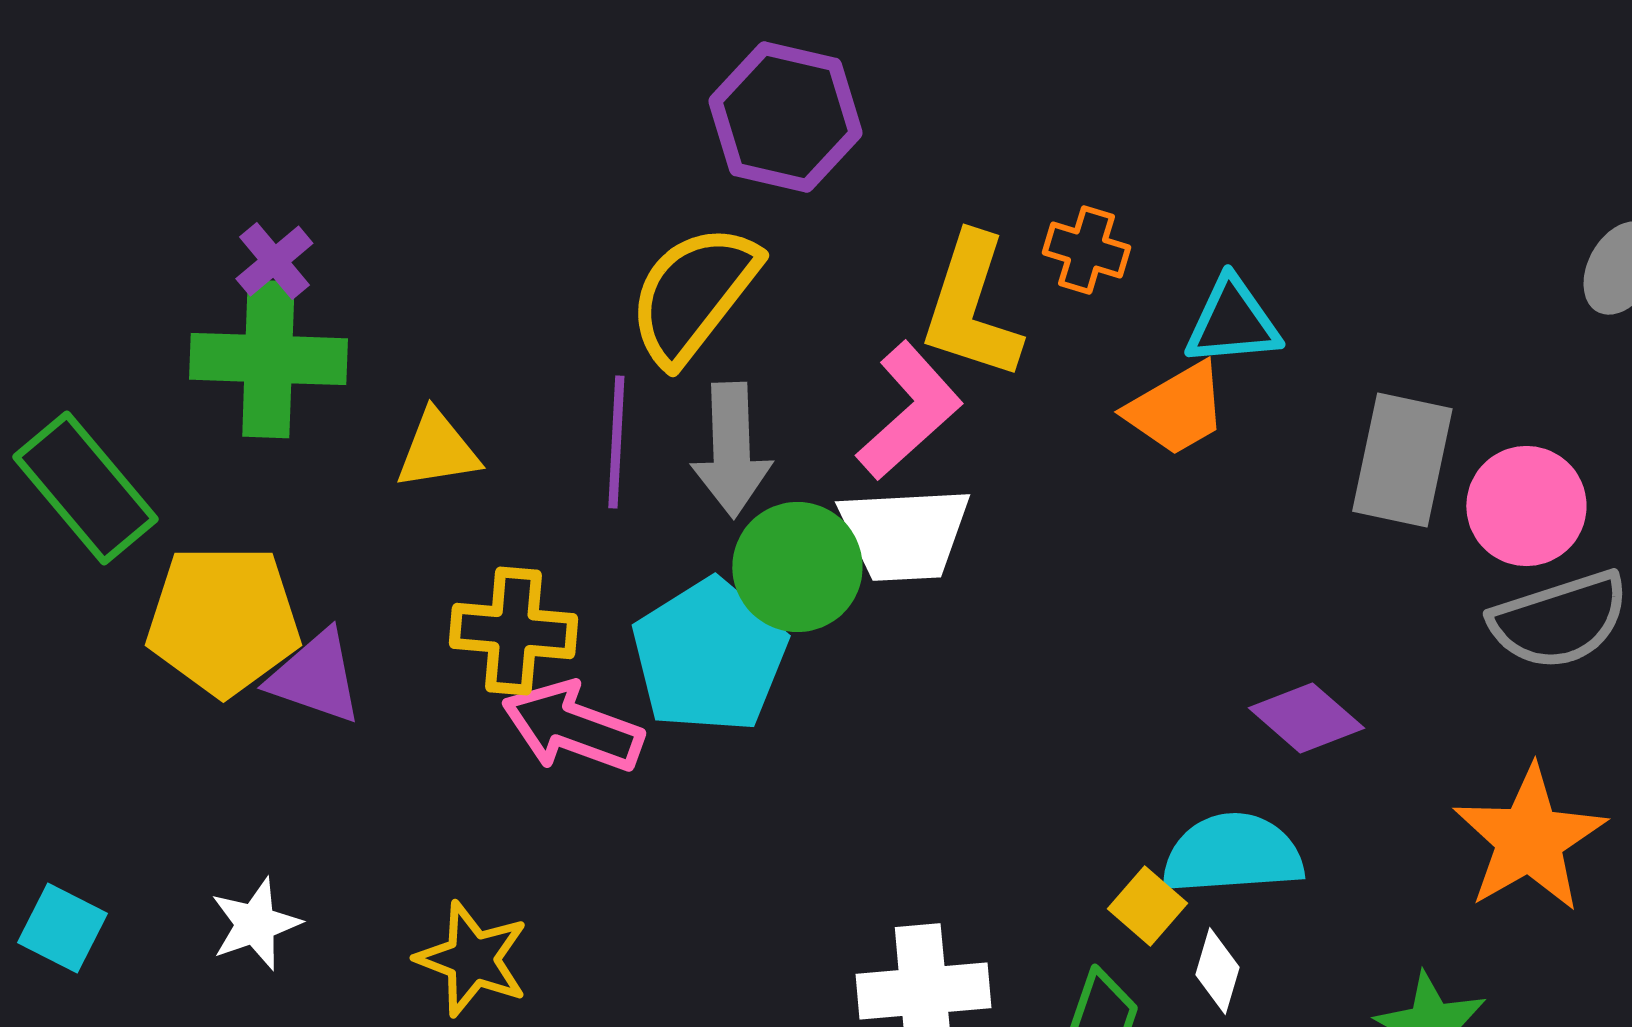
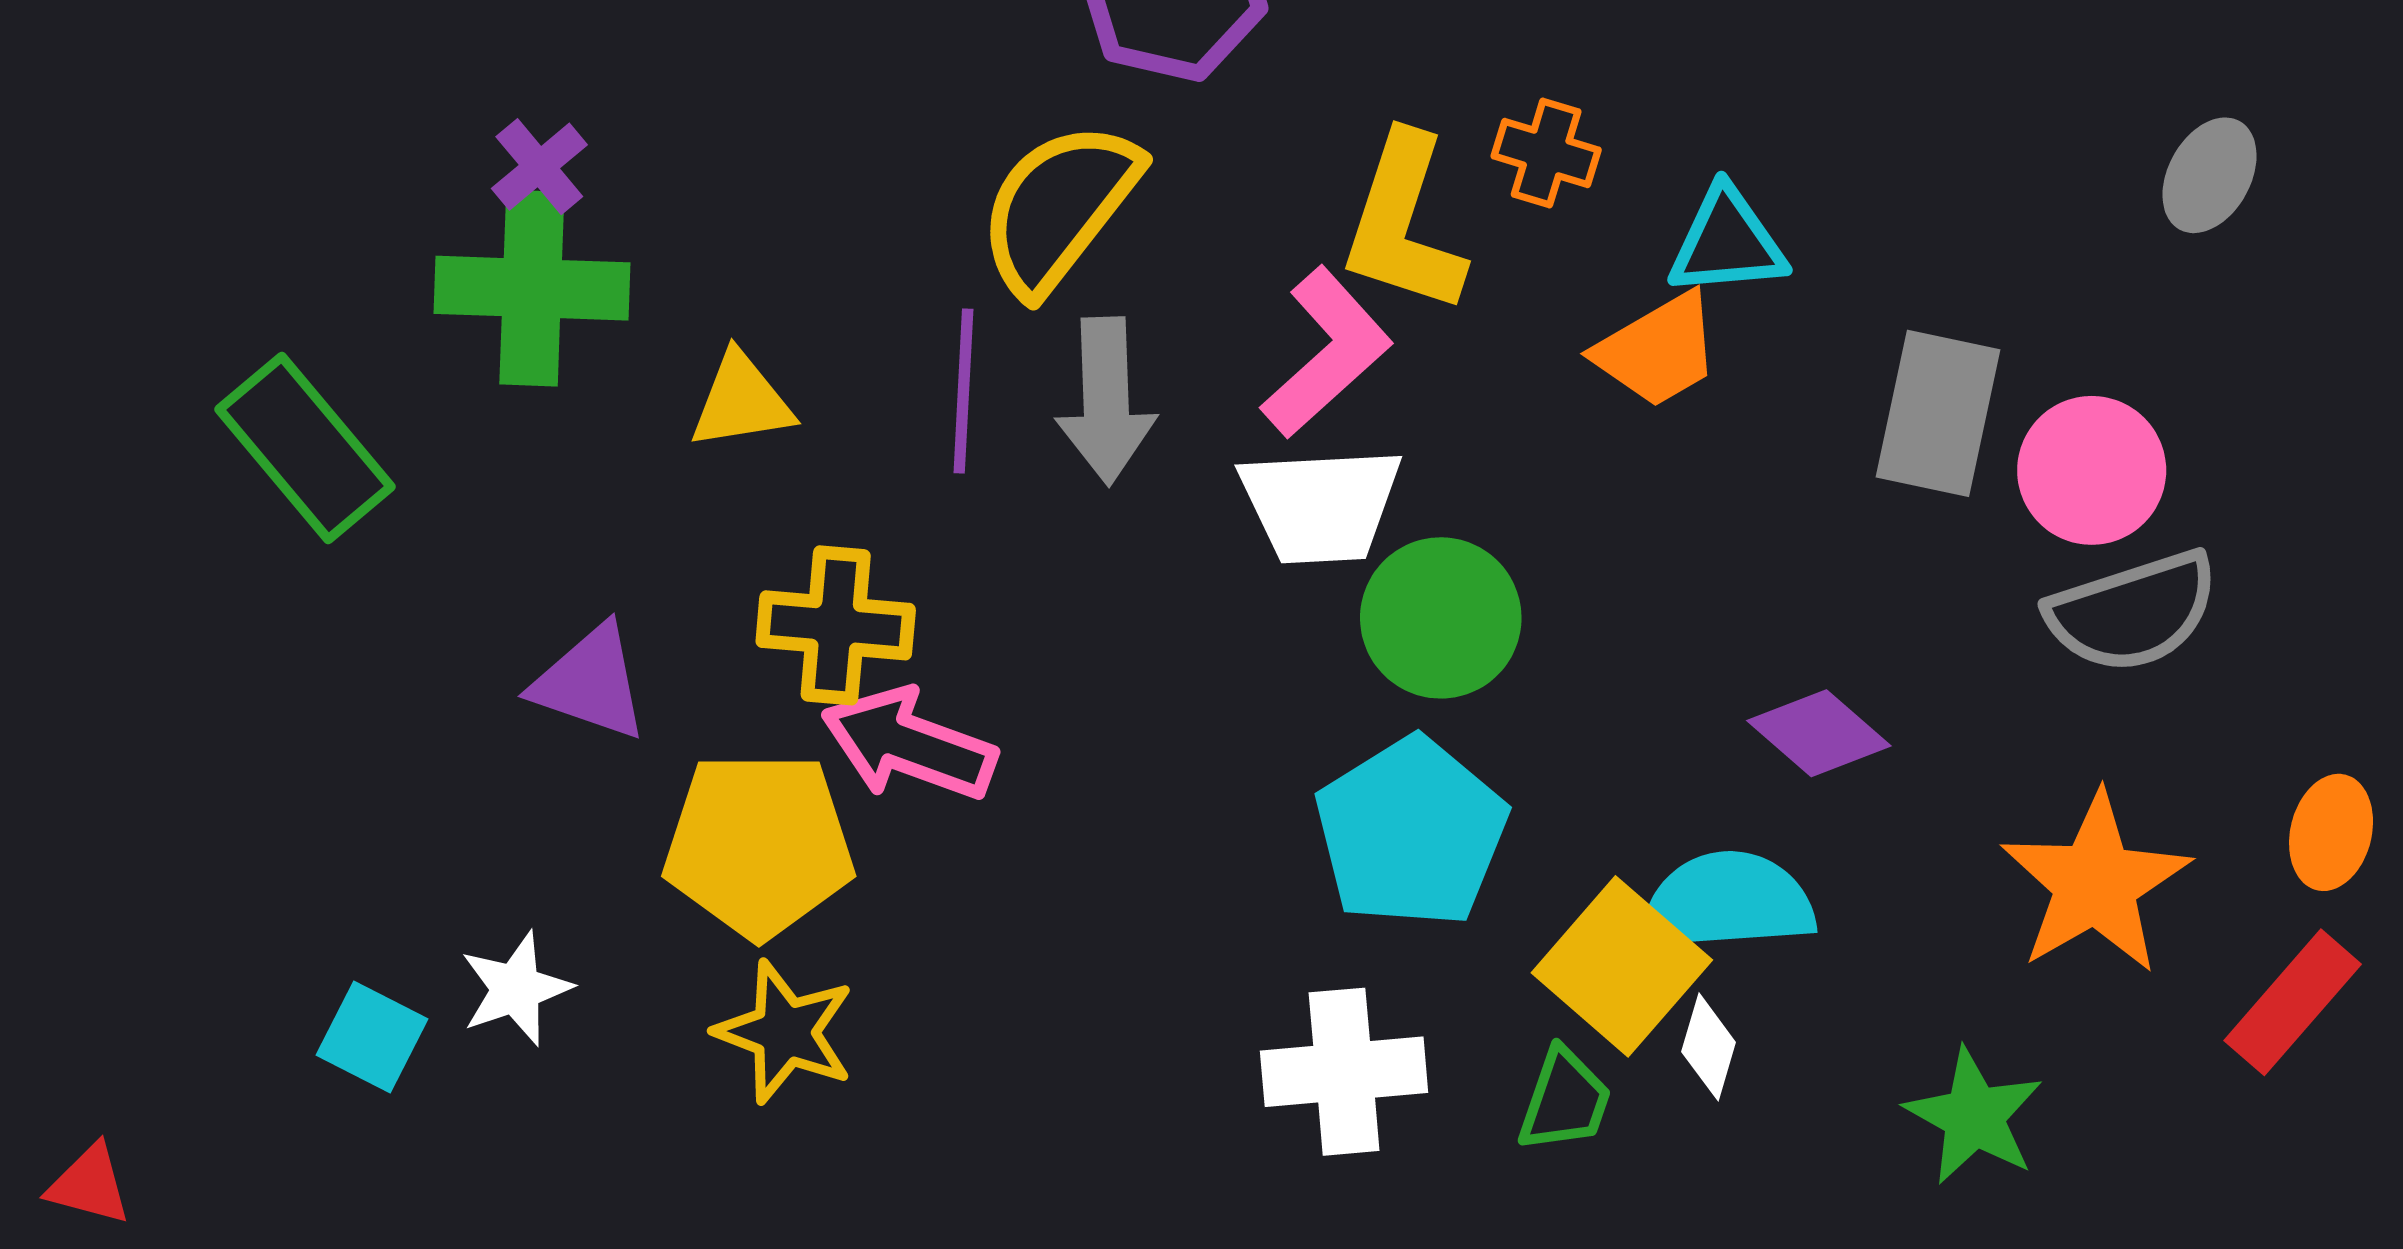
green circle: (797, 567) -> (1441, 618), moved
yellow pentagon: (223, 620) -> (759, 845), moved
cyan pentagon: (709, 656) -> (1411, 832), moved
yellow square: (1147, 906) -> (1622, 966), size x1.8
cyan square: (62, 928) -> (372, 1037), moved

